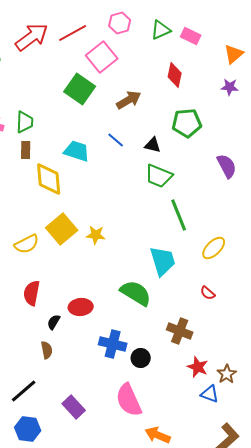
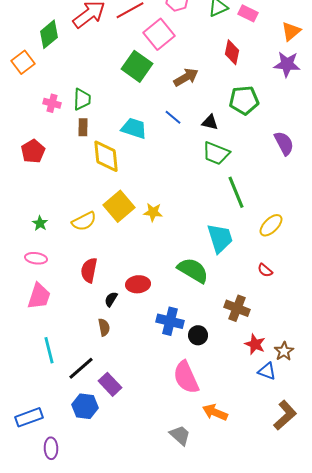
purple star: (230, 87) -> (287, 64), size x1.5
purple rectangle: (74, 407) -> (110, 384), moved

